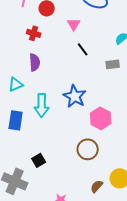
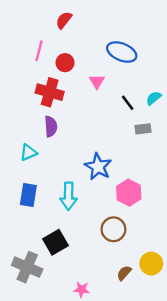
red cross: (34, 33) -> (50, 92), size x1.6
black line: (83, 49) -> (128, 103), moved
cyan arrow: (42, 105) -> (69, 196), moved
black square: (39, 160) -> (56, 242), size x1.5

